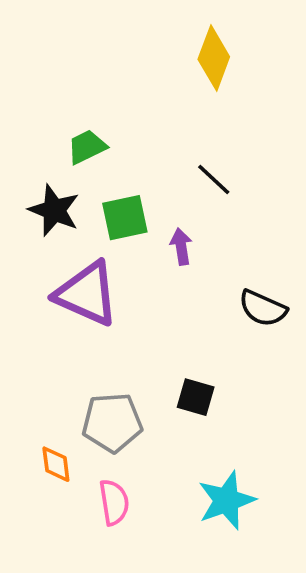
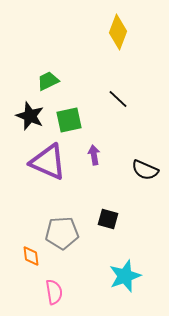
purple arrow: (181, 247) -> (94, 155), moved
pink semicircle: (114, 502) -> (54, 292), moved

